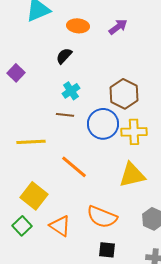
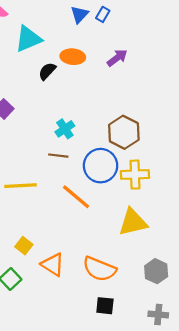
black semicircle: (64, 56) -> (47, 71), moved
orange line: (74, 167) -> (76, 197), moved
yellow square: (34, 196) -> (24, 246), size x0.6
orange triangle: (60, 226) -> (53, 265), moved

